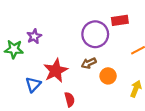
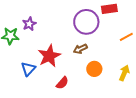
orange circle: (108, 76) -> (94, 69), moved
red semicircle: (70, 99) -> (62, 83), turned 56

